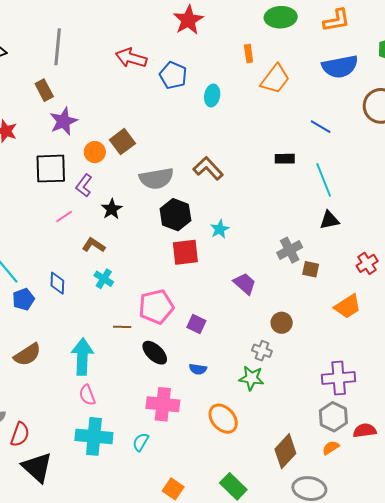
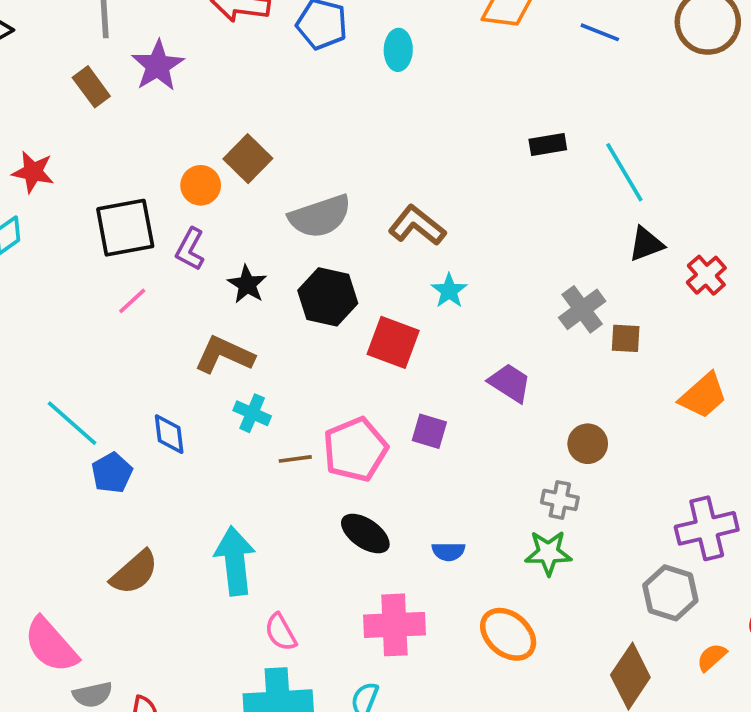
purple star: (63, 121) -> (158, 66), moved
blue line: (321, 127) -> (600, 32), moved
brown L-shape: (208, 168) -> (417, 225), moved
black hexagon: (175, 215) -> (328, 297), moved
pink line: (64, 216) -> (132, 301), moved
brown L-shape: (94, 245) -> (224, 355), size x1.4
red square: (185, 252) -> (393, 342), turned 36
red cross: (367, 263) -> (706, 275), moved
purple square: (196, 324) -> (429, 431), moved
brown line: (122, 327) -> (295, 459), moved
pink semicircle: (87, 395) -> (281, 632), moved
gray hexagon: (333, 417) -> (670, 593), moved

